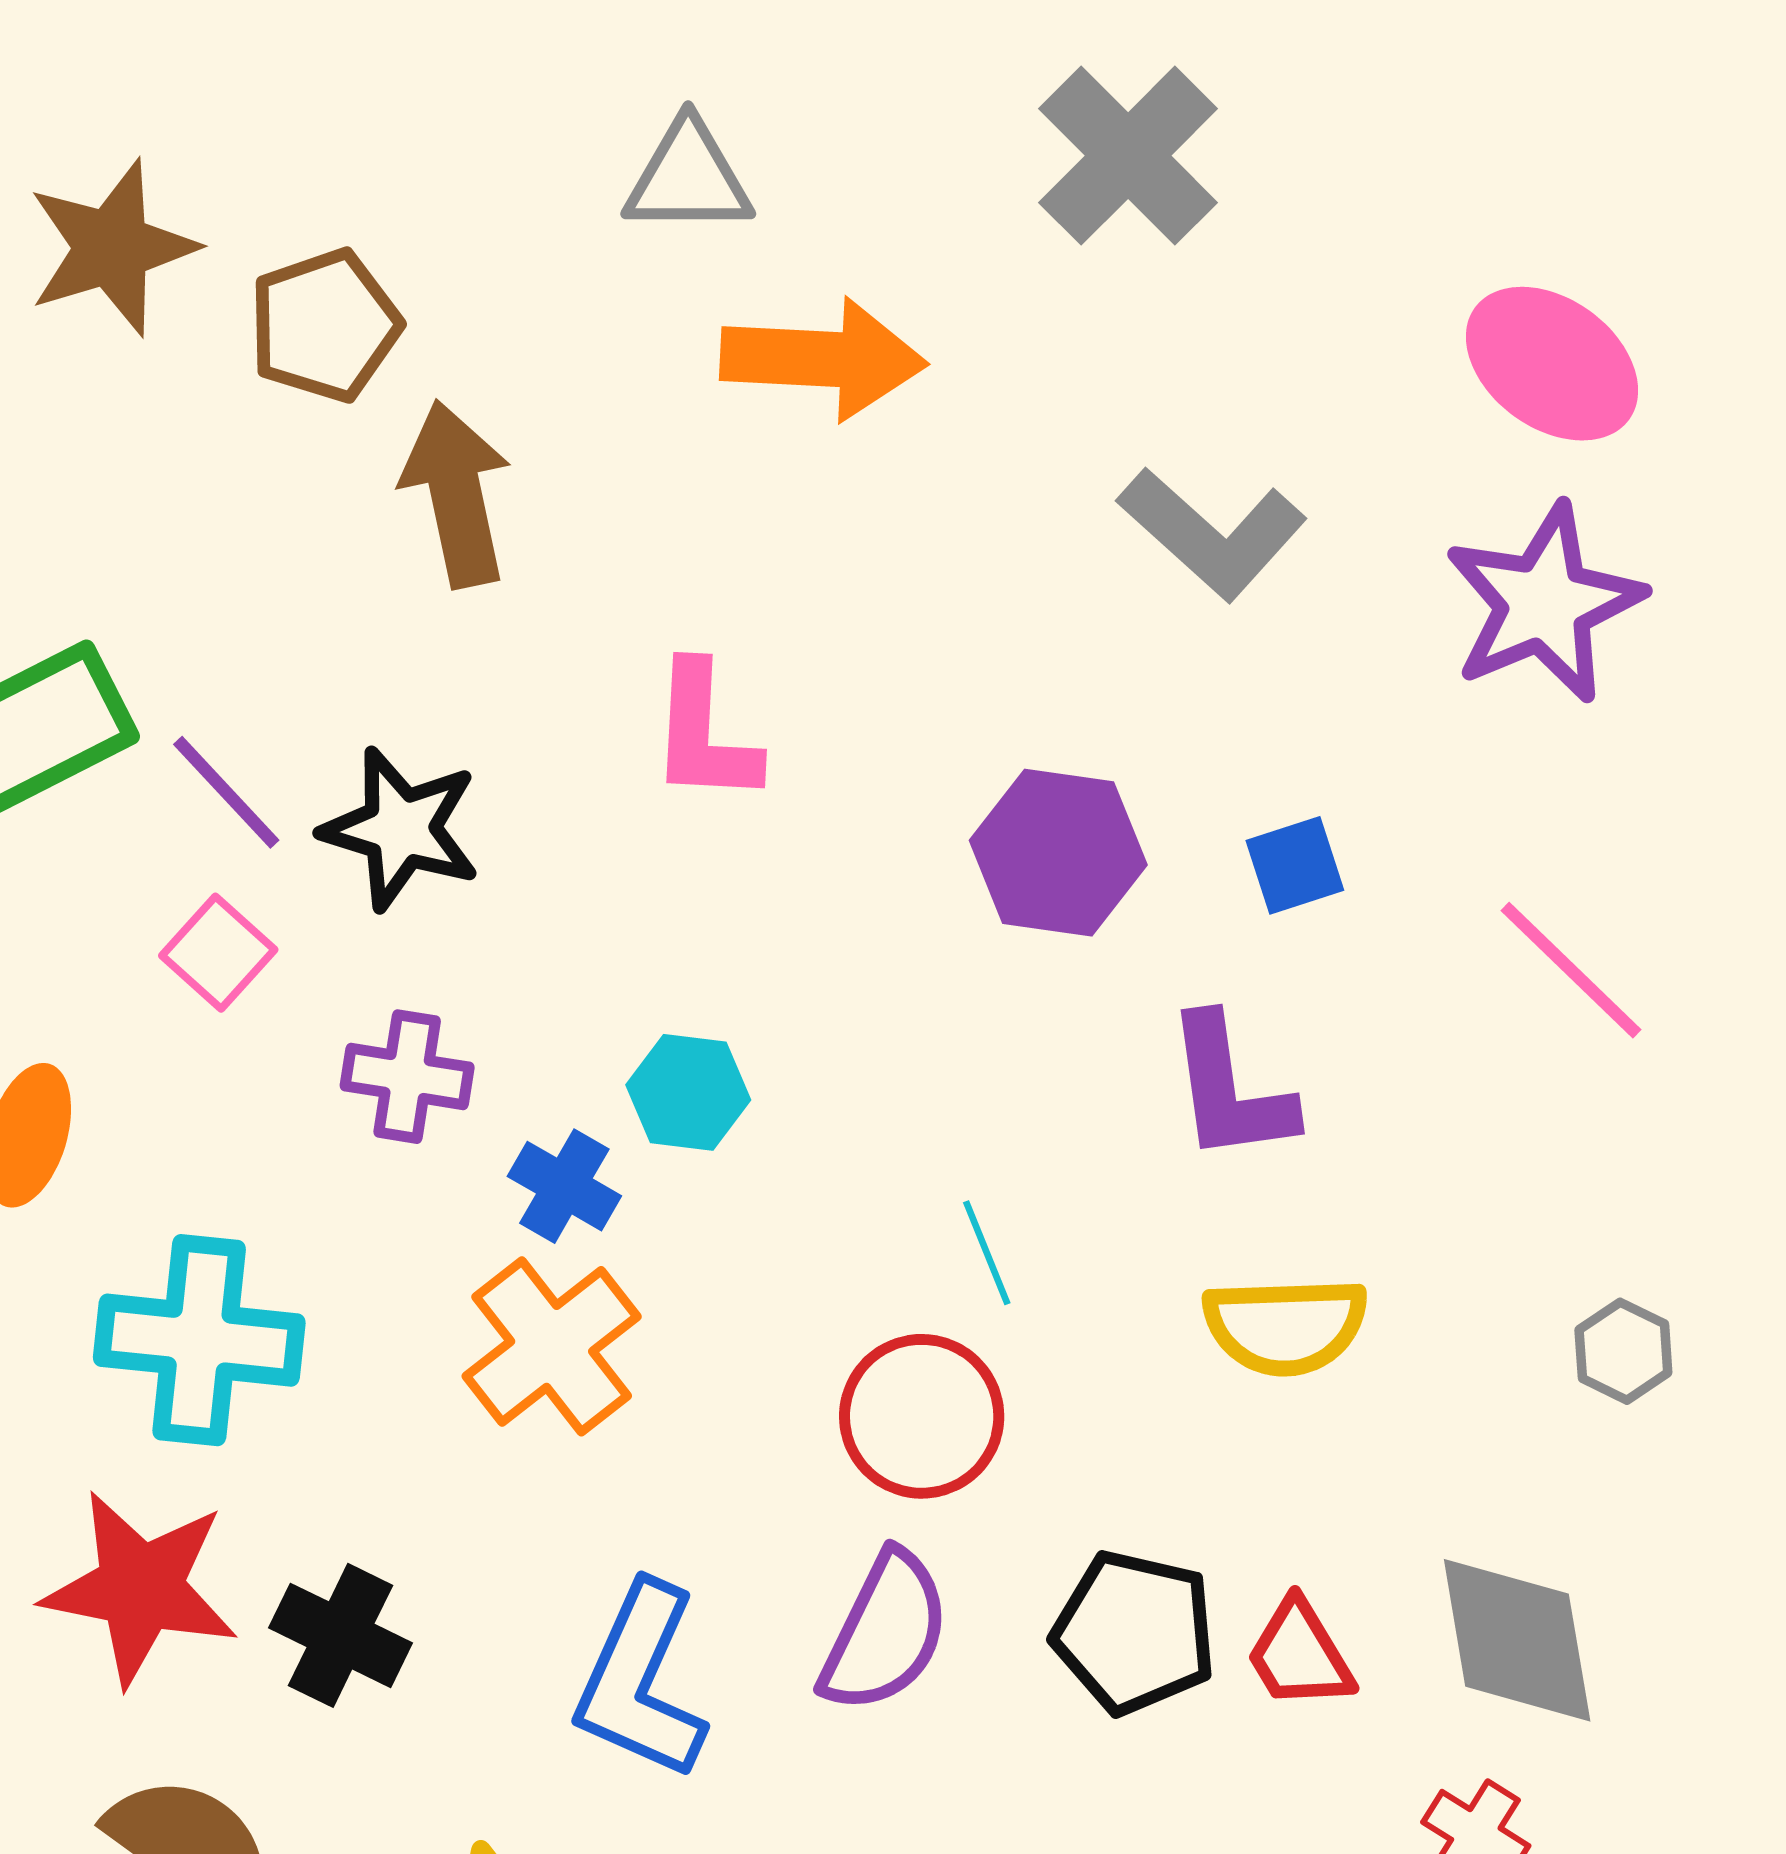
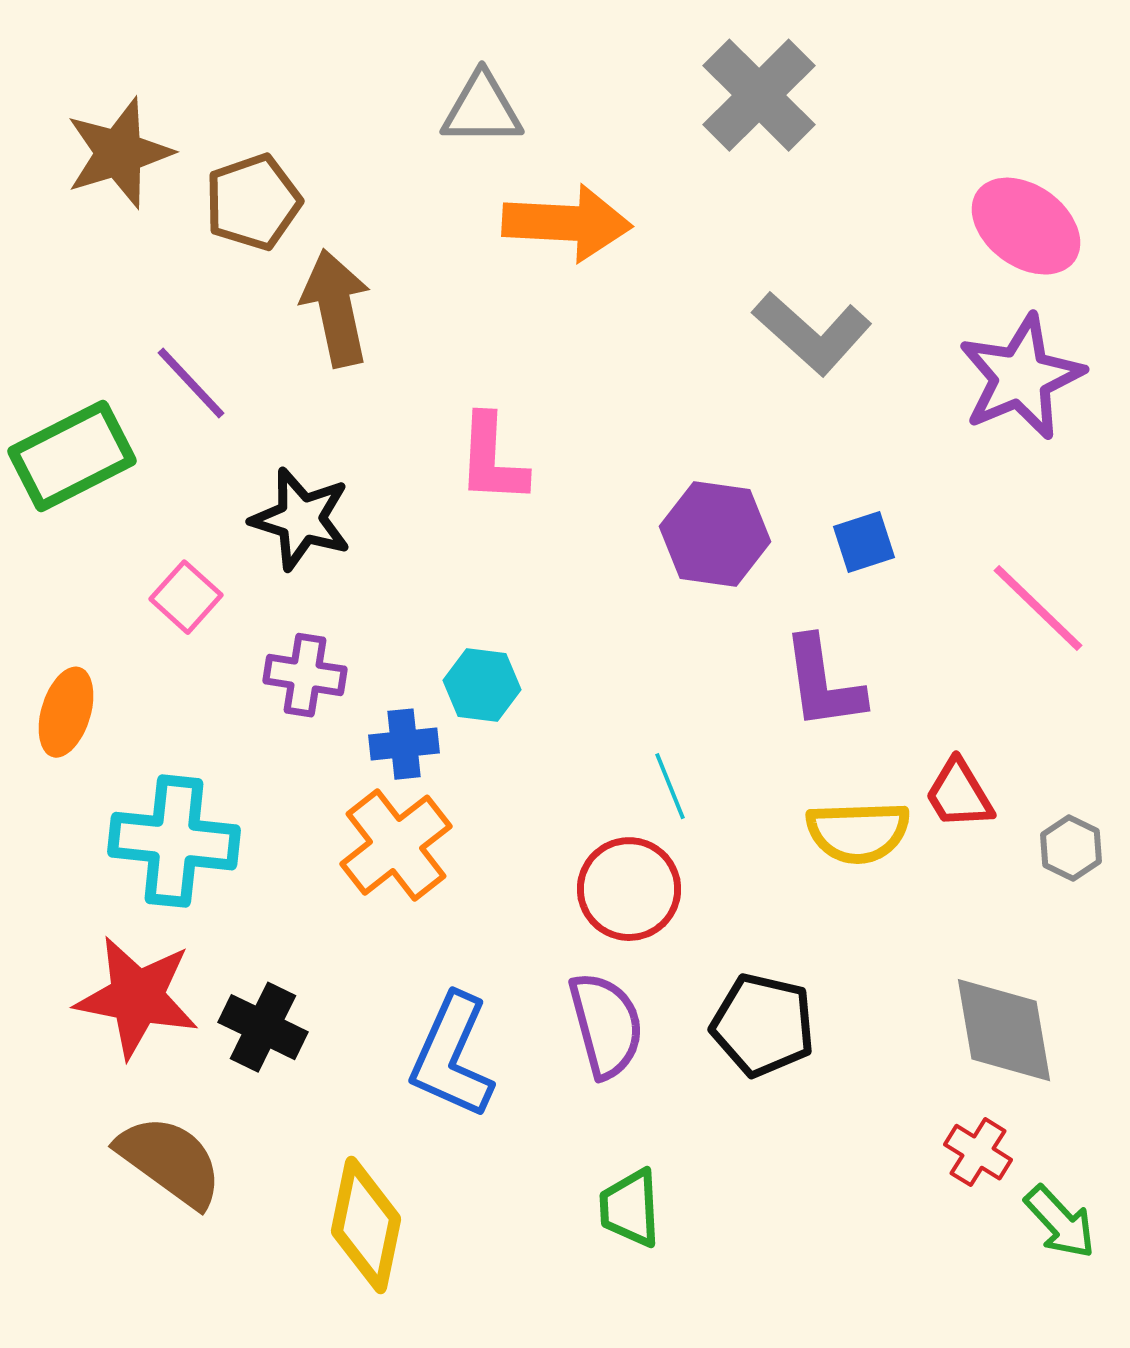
purple line: (226, 792) -> (191, 383), moved
blue cross: (564, 1186) -> (404, 744), turned -36
purple semicircle: (885, 1632) -> (606, 1025), turned -41
red trapezoid: (1300, 1654) -> (959, 794), moved

